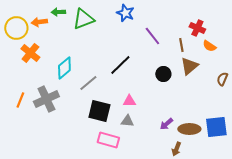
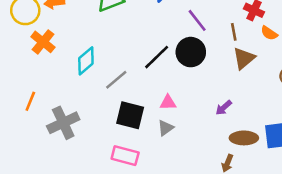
black circle: (163, 74) -> (191, 52), moved, size x1.5
gray cross: (46, 99) -> (63, 123), moved
gray triangle: (127, 121) -> (166, 128), turned -40
purple arrow: (166, 124) -> (224, 108), moved
pink rectangle: (108, 140) -> (125, 156), moved

